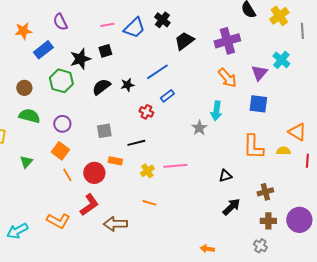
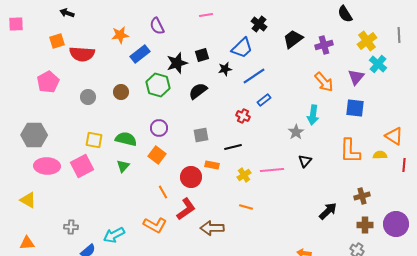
yellow cross: (279, 16) -> (367, 41), moved
pink line: (107, 25) -> (206, 15), moved
blue trapezoid: (134, 28) -> (242, 48), moved
black trapezoid: (184, 41) -> (293, 39), moved
purple cross: (227, 41) -> (324, 45), size x0.7
black star: (127, 85) -> (225, 69), moved
green semicircle: (29, 116) -> (126, 139), moved
orange line: (67, 175) -> (163, 192), moved
black triangle: (225, 176) -> (305, 161), moved, turned -32

